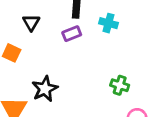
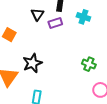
black triangle: (31, 23) -> (37, 14), moved

